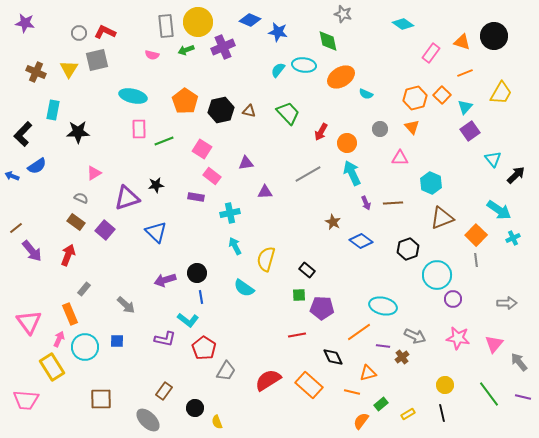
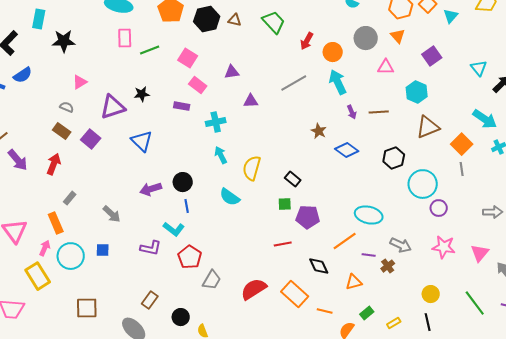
gray circle: (380, 129) -> (366, 38), size x1.5
purple square: (470, 131) -> (432, 56), moved
orange line: (352, 392) -> (325, 311), moved

